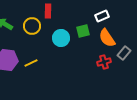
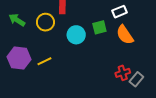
gray rectangle: (124, 53) -> (136, 79), moved
red cross: (104, 62) -> (123, 73), moved

